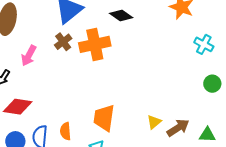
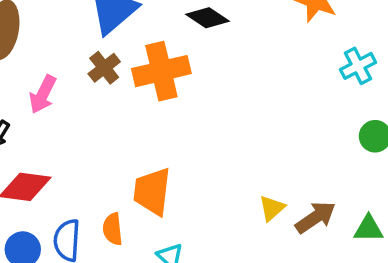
cyan cross: (204, 44) -> (358, 66), turned 36
orange trapezoid: (104, 118) -> (152, 191), moved

